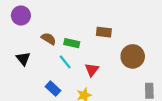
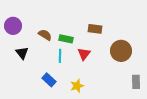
purple circle: (21, 15) -> (13, 26), moved
cyan line: (65, 62) -> (60, 56), turned 40
red triangle: (92, 70) -> (84, 54), moved

